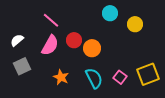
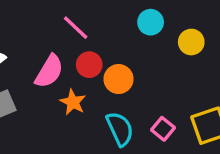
pink line: (51, 20) -> (76, 28), moved
orange star: (61, 77) -> (73, 102), moved

